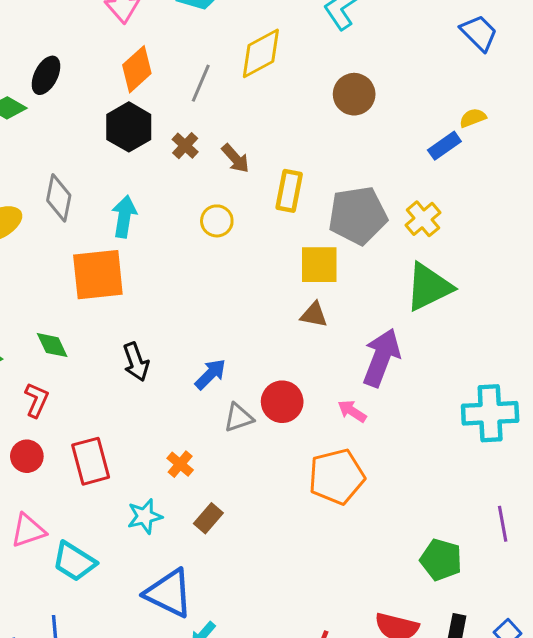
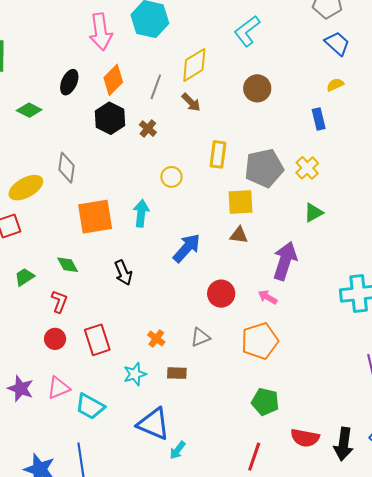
black ellipse: (46, 75) -> (69, 82), moved
yellow semicircle: (473, 118) -> (335, 85), moved
blue rectangle: (444, 146) -> (319, 119), turned -65
brown arrow: (235, 158) -> (191, 102), moved
cyan arrow: (124, 216) -> (141, 213), moved
green triangle: (429, 287) -> (313, 213), size x0.6
blue arrow: (210, 374) -> (187, 248), moved, size x1.4
gray triangle: (238, 418) -> (200, 337), moved
brown rectangle: (208, 518) -> (177, 373), turned 54
green pentagon: (441, 560) -> (265, 402), moved

